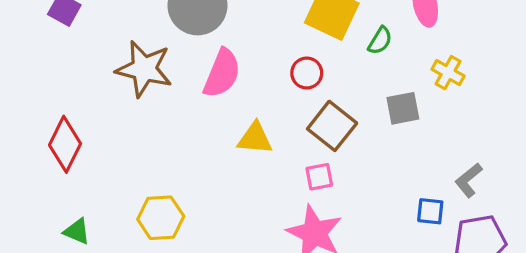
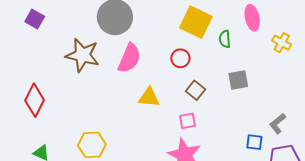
green semicircle: (380, 41) -> (225, 39), turned 144
yellow cross: (448, 73) -> (282, 43), moved
brown square: (332, 126) -> (195, 90), size x0.7

